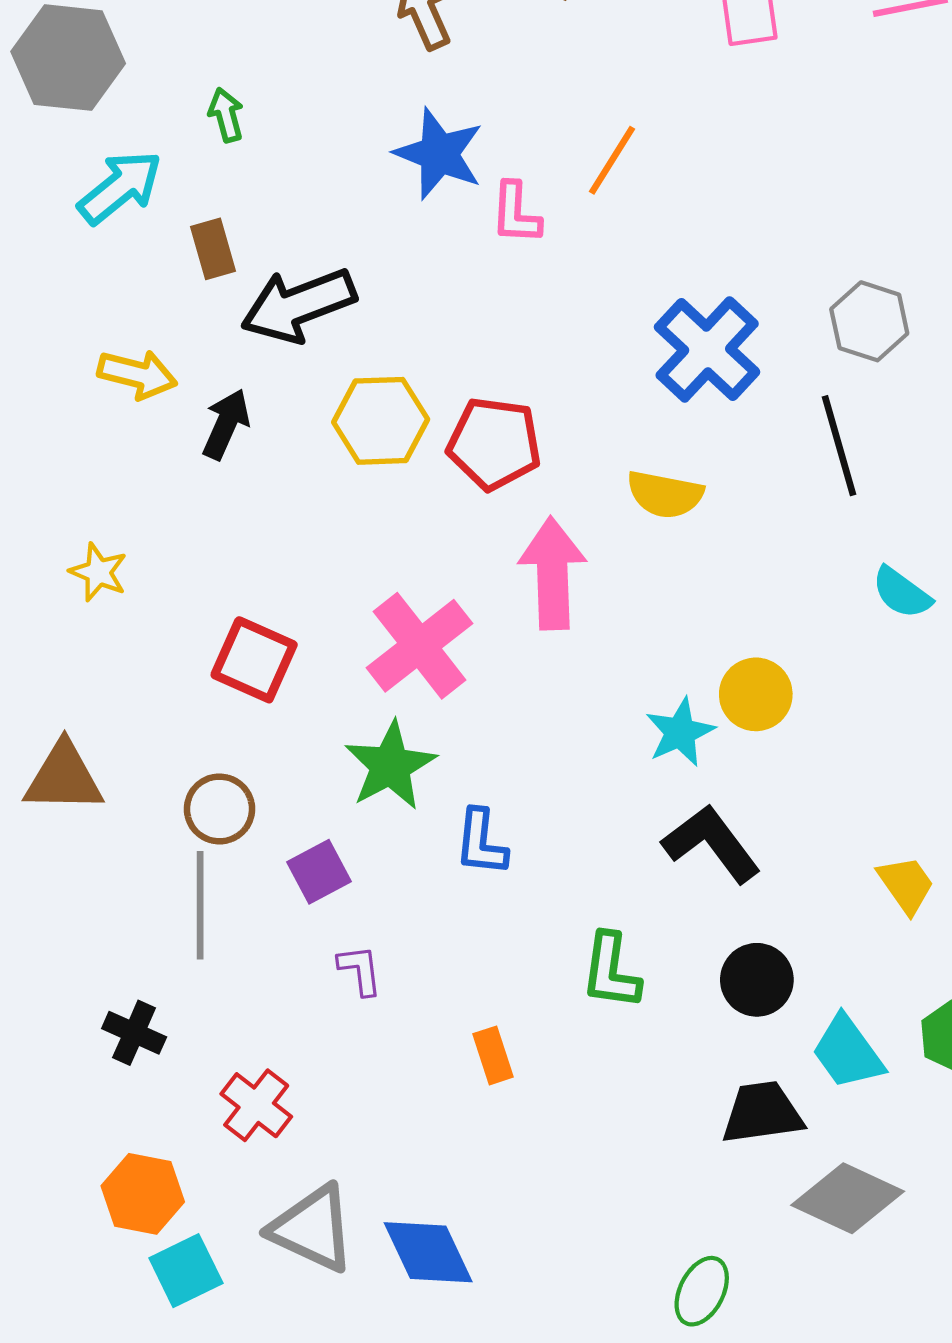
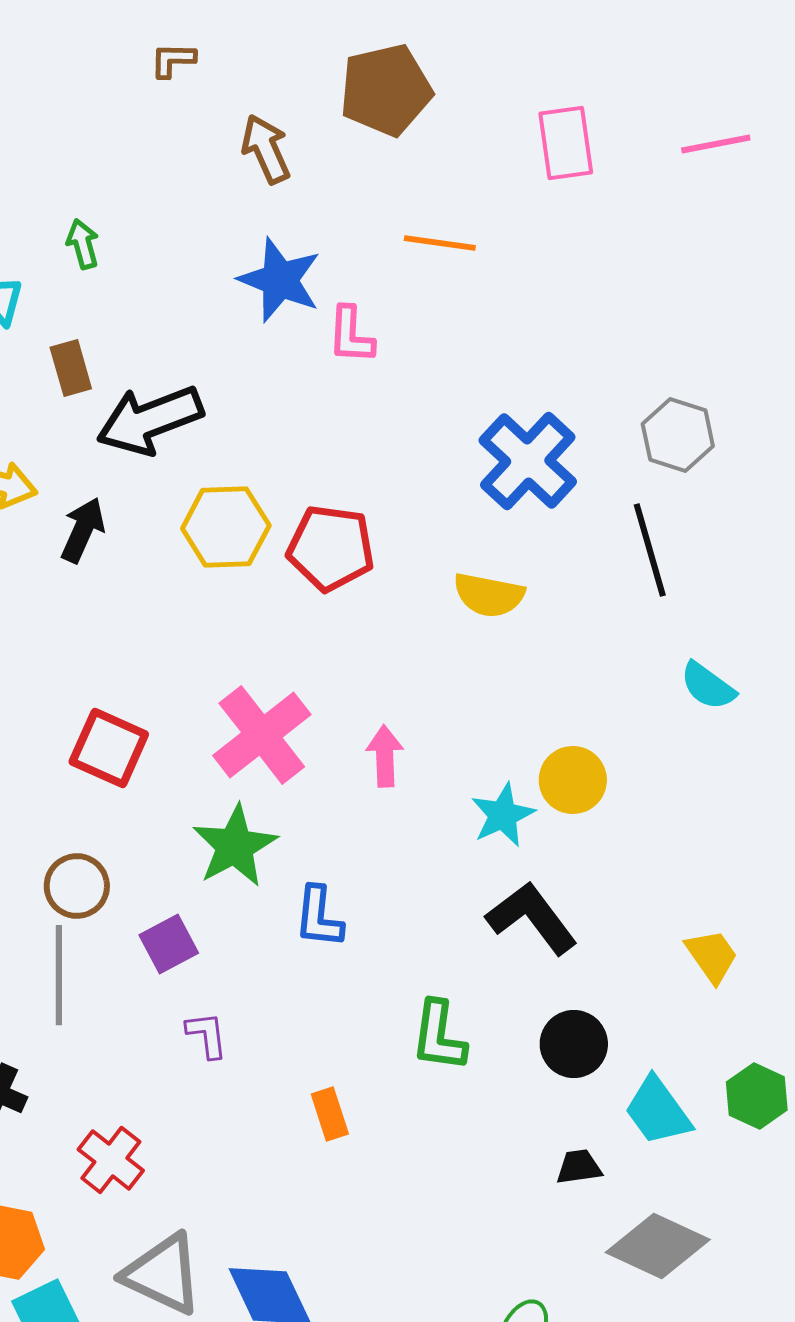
orange line: (612, 160) -> (440, 243), moved, turned 66
pink arrow: (552, 573) -> (385, 756), moved, size x0.6
black trapezoid: (762, 1113) -> (579, 1167), size x0.6

